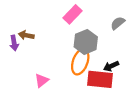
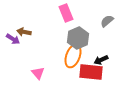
pink rectangle: (73, 14) -> (66, 13), turned -66
purple arrow: (14, 43) -> (13, 39), turned -48
pink triangle: (42, 80) -> (38, 73), turned -32

